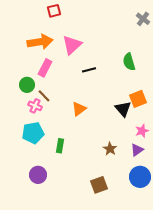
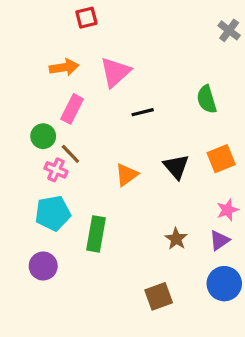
orange arrow: (40, 42) -> (64, 67), size x0.7
black triangle: (123, 109) -> (176, 167), moved
green rectangle: (60, 146) -> (96, 234), size x1.5
purple circle: (38, 175) -> (43, 266), moved

